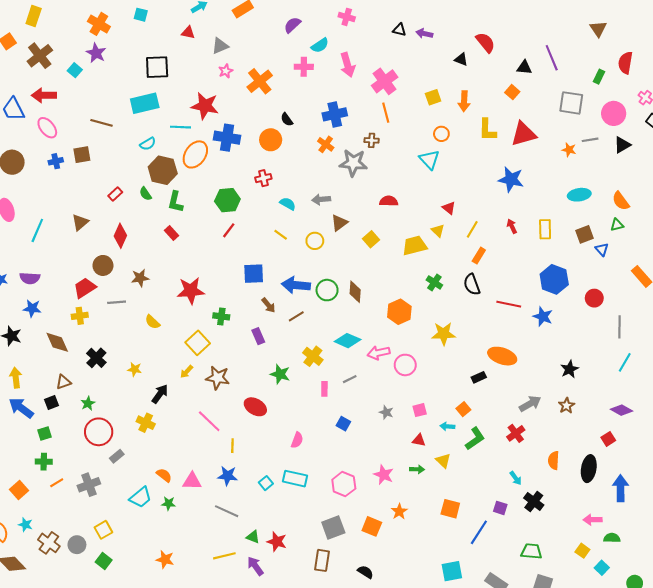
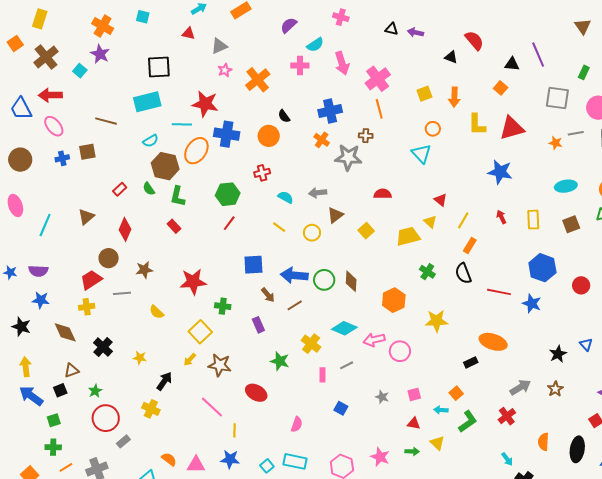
blue triangle: (602, 249) -> (586, 344), moved

